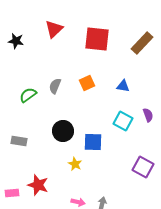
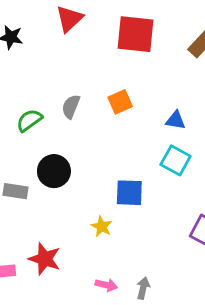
blue triangle: (123, 86) -> (176, 120), moved
black circle: (63, 131) -> (54, 171), moved

